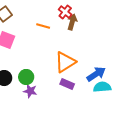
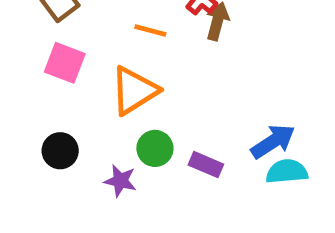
orange triangle: (65, 62) -> (134, 91), moved
green circle: (26, 77) -> (155, 148), moved

